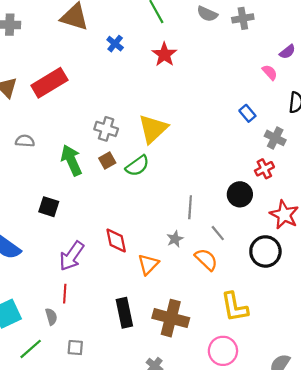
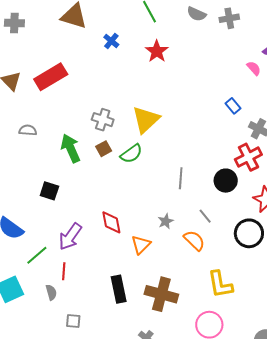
red cross: (264, 169) -> (248, 157), size x1.5
gray line: (190, 207) -> (181, 178), moved
green line: (31, 349) -> (37, 255), moved

